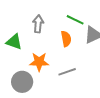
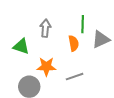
green line: (75, 20) -> (83, 24), turned 66

